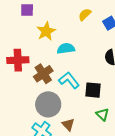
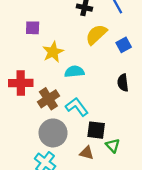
yellow semicircle: (85, 15) -> (96, 35), size x1.5
black square: (93, 90) -> (96, 130), moved
brown triangle: (68, 125) -> (87, 153), moved, turned -32

